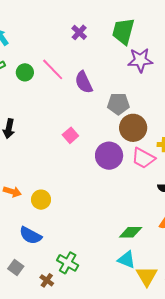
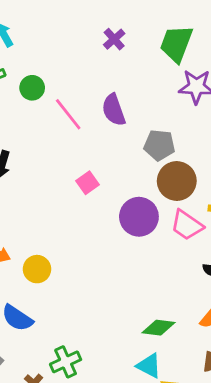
pink line: (53, 69) -> (68, 114), moved
green cross: (68, 263) -> (66, 362), turned 30

